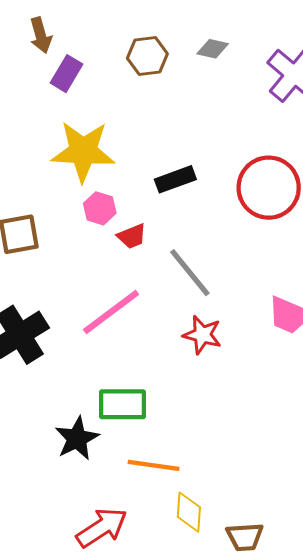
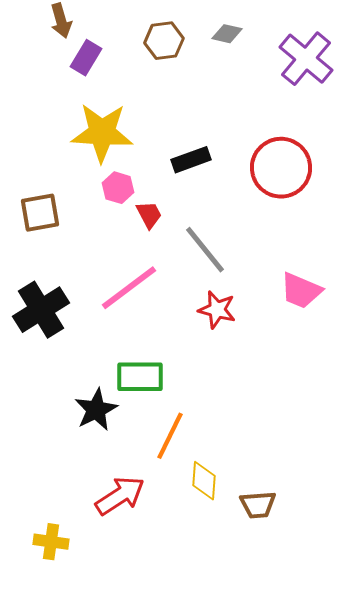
red trapezoid: (132, 236) -> (149, 215), turned -96
orange line: (154, 465) -> (170, 436), turned -72

